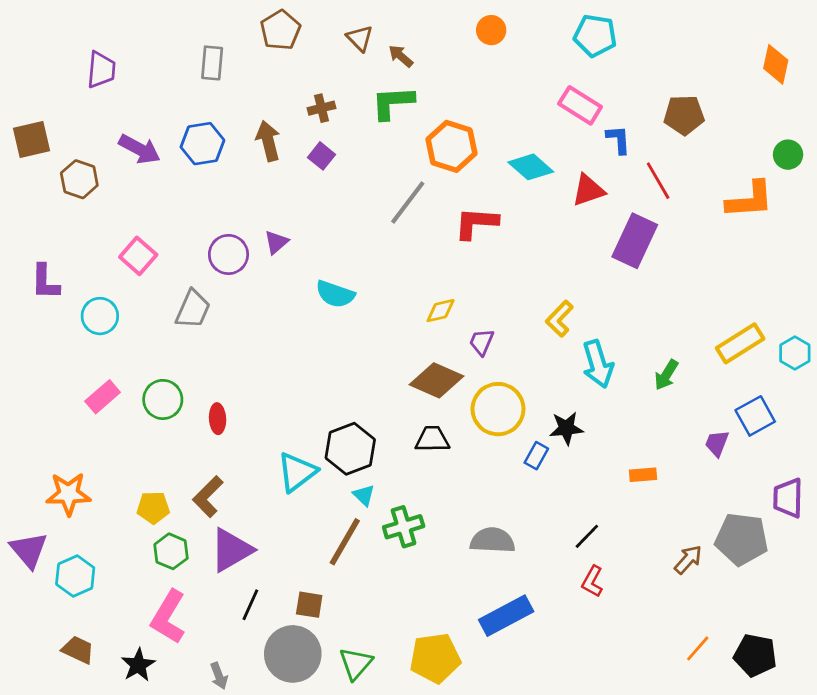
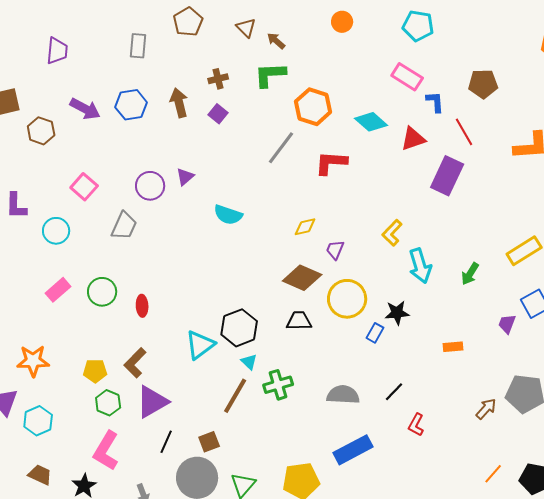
black line: (587, 536) -> (394, 392), moved
brown square: (309, 605) -> (209, 442), turned -30

